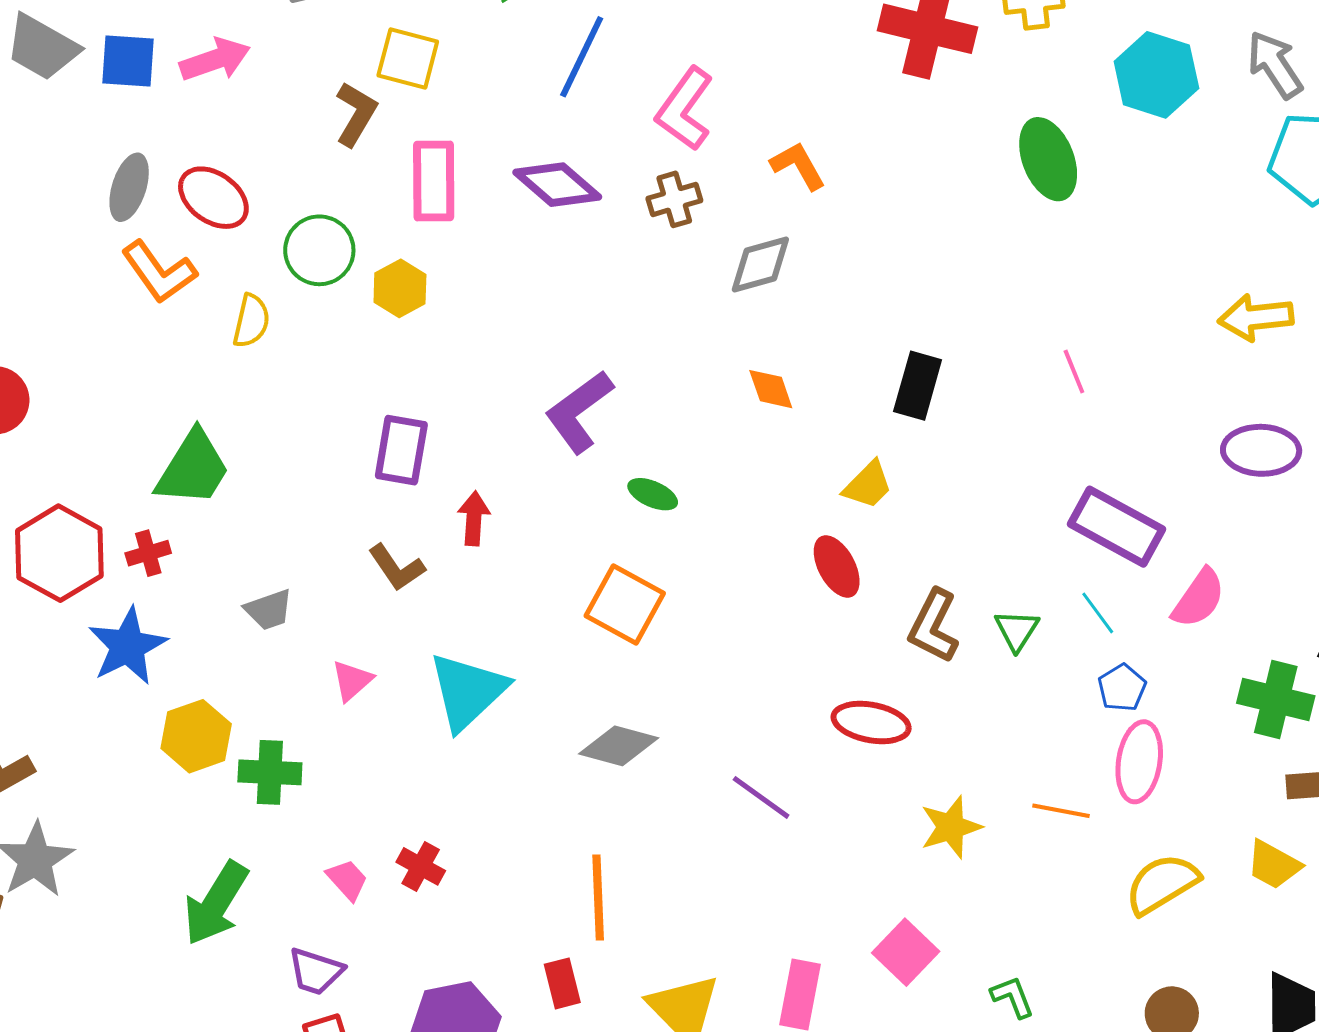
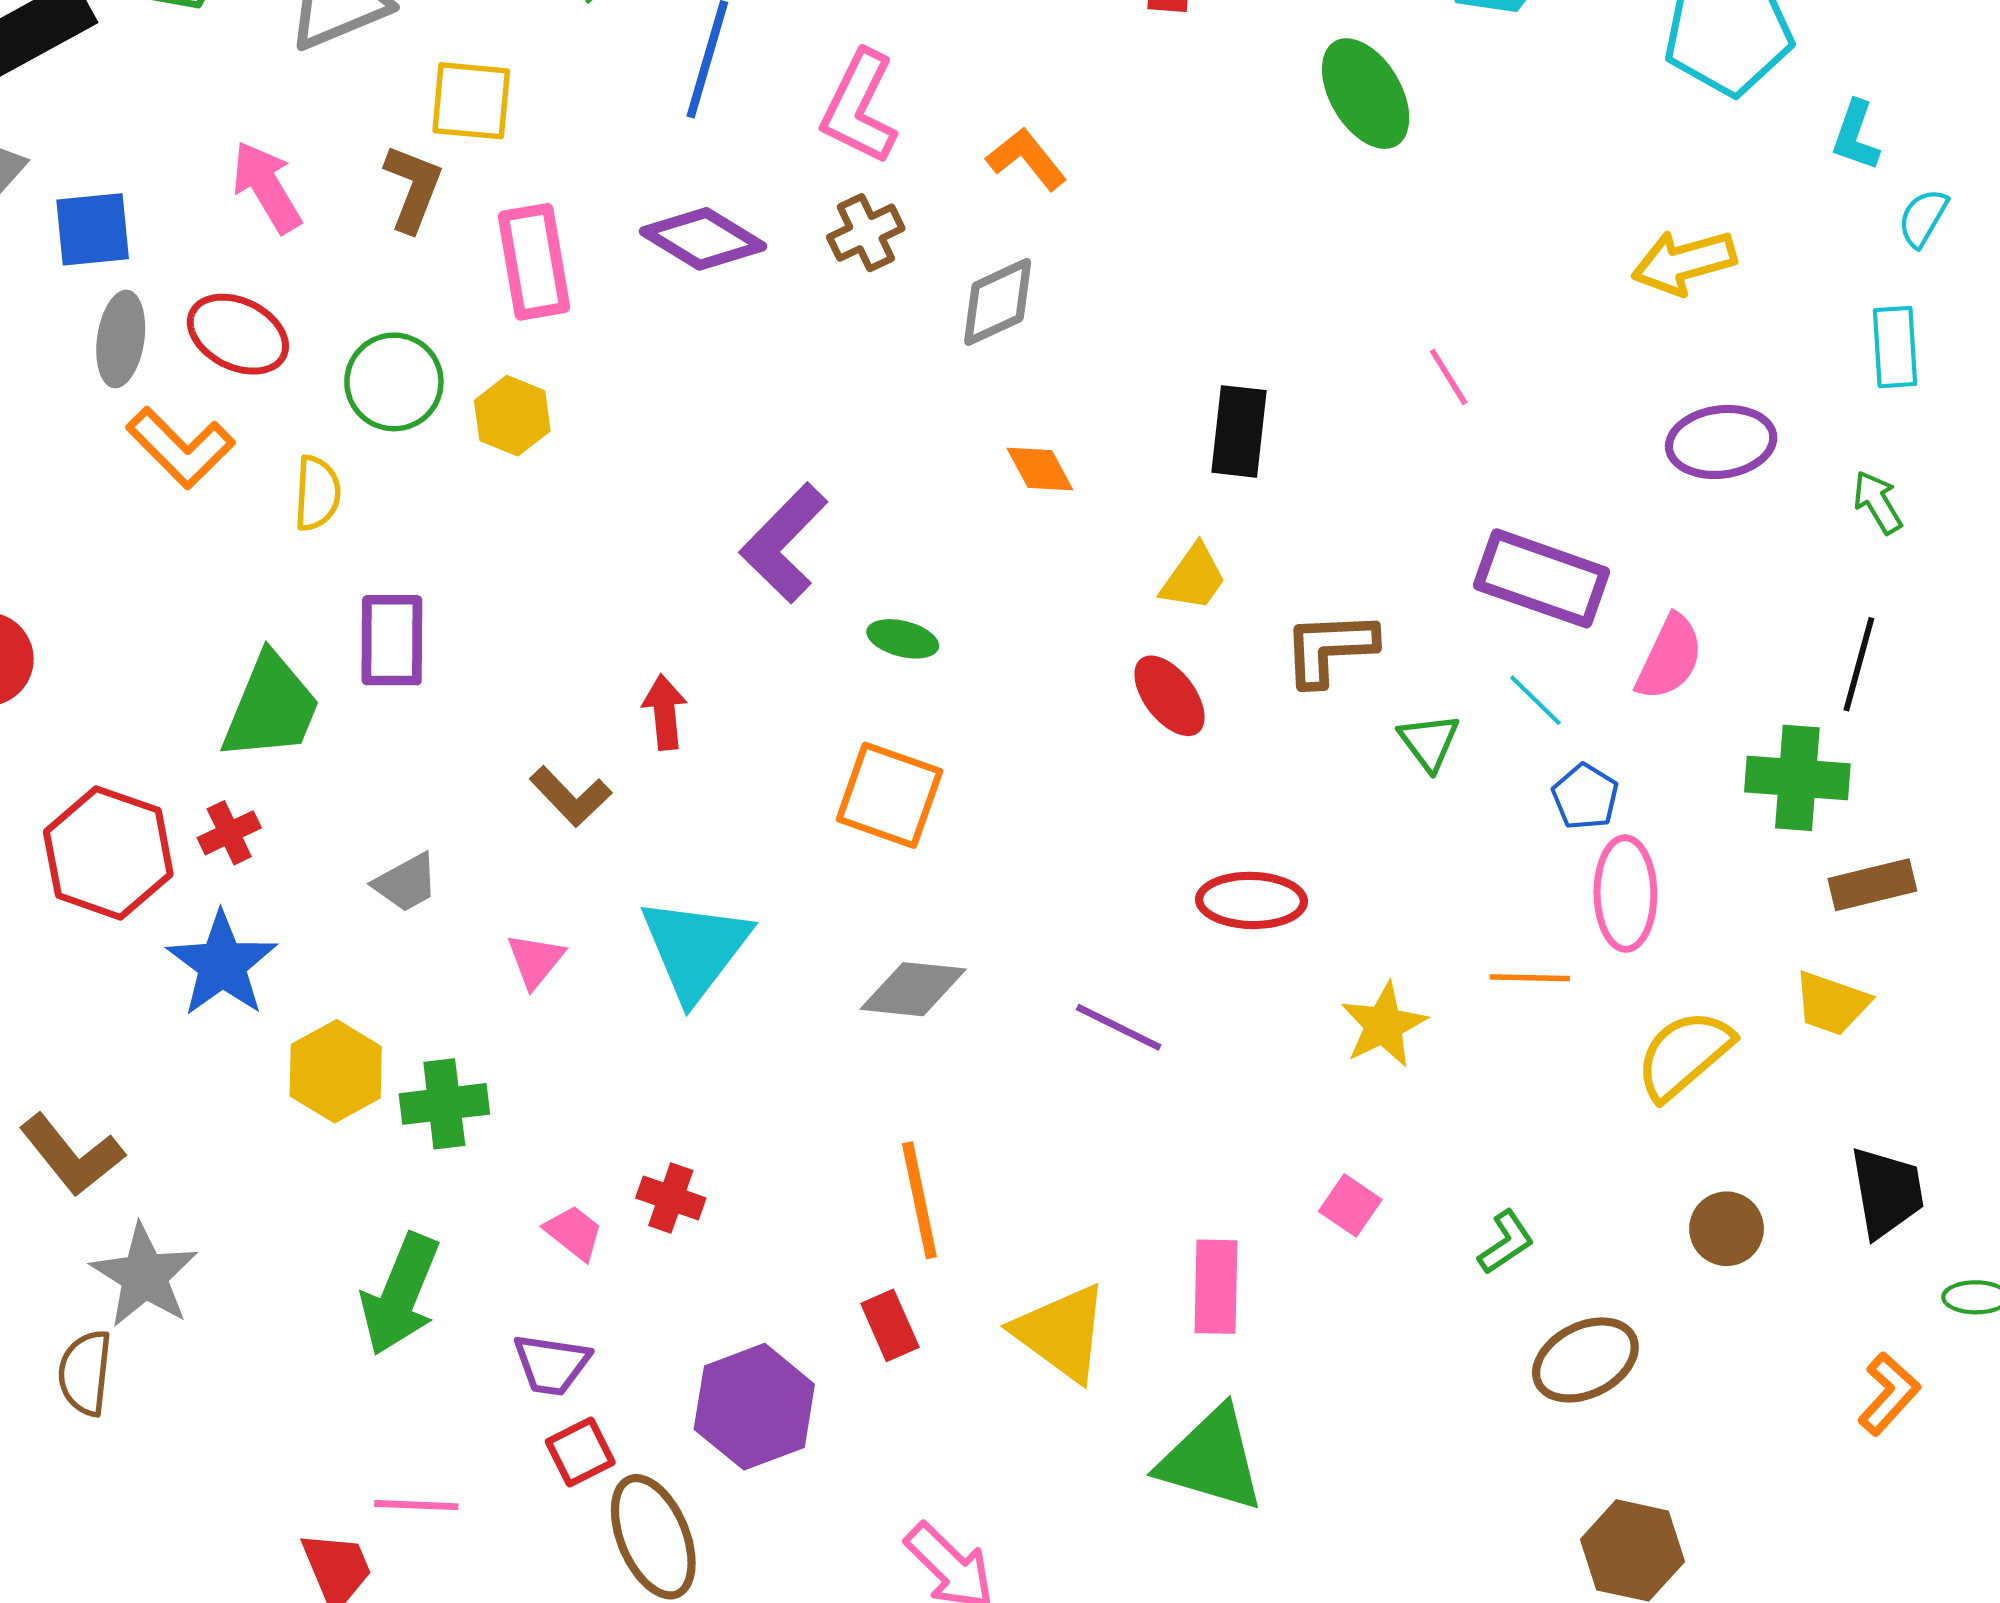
pink arrow: (215, 60) -> (267, 187), moved, turned -92
blue square: (128, 61) -> (93, 229), moved
purple rectangle: (401, 450) -> (392, 640), moved
brown L-shape: (934, 626) -> (1330, 648), moved, turned 70
pink square: (906, 952) -> (1350, 1205), size x0.7
green L-shape: (1013, 997) -> (1506, 1242), turned 87

